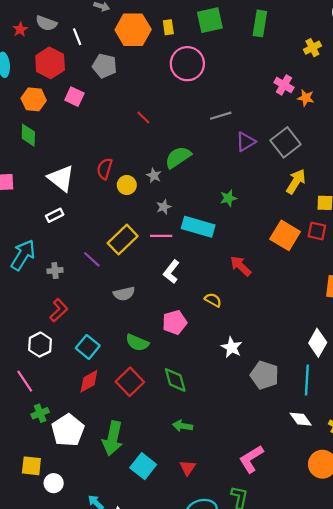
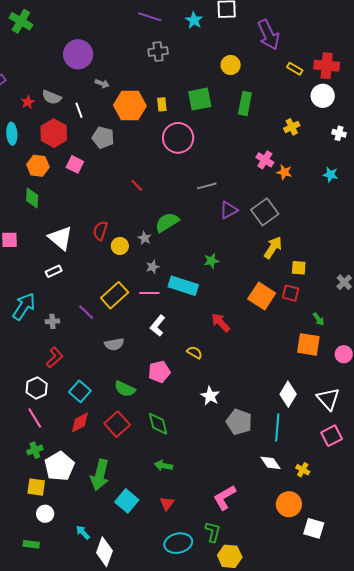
pink line: (25, 381) -> (35, 418), moved
yellow square: (31, 466) -> (36, 487), moved

